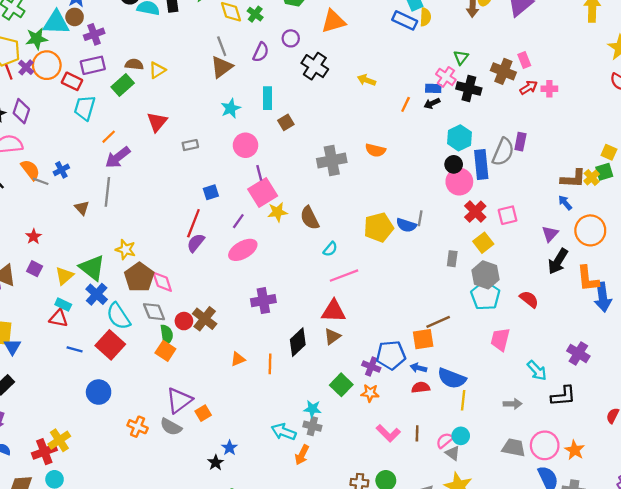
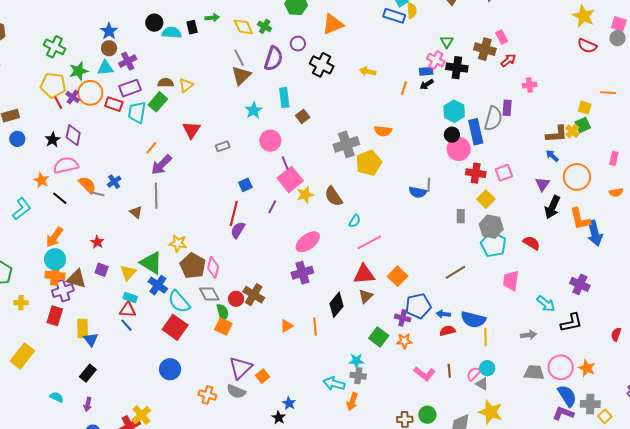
cyan triangle: (56, 23) -> (105, 68), moved, size x0.7
purple semicircle: (261, 52) -> (273, 59), size x1.4
pink cross: (549, 89) -> (530, 85), moved
cyan trapezoid: (85, 108) -> (137, 112), moved
red cross: (475, 212) -> (476, 173), turned -30
yellow pentagon: (379, 227) -> (369, 163), moved
pink ellipse: (243, 250) -> (308, 242), moved
pink diamond: (162, 282) -> (213, 267), turned 40
orange square: (423, 339) -> (398, 276), moved, turned -30
blue line: (75, 349) -> (126, 325), moved, turned 40

